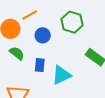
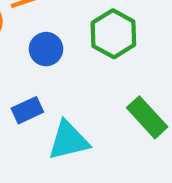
blue rectangle: (40, 65) -> (27, 110), turned 48

